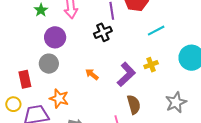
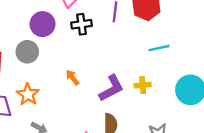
black cross: (103, 32) -> (82, 24), moved

